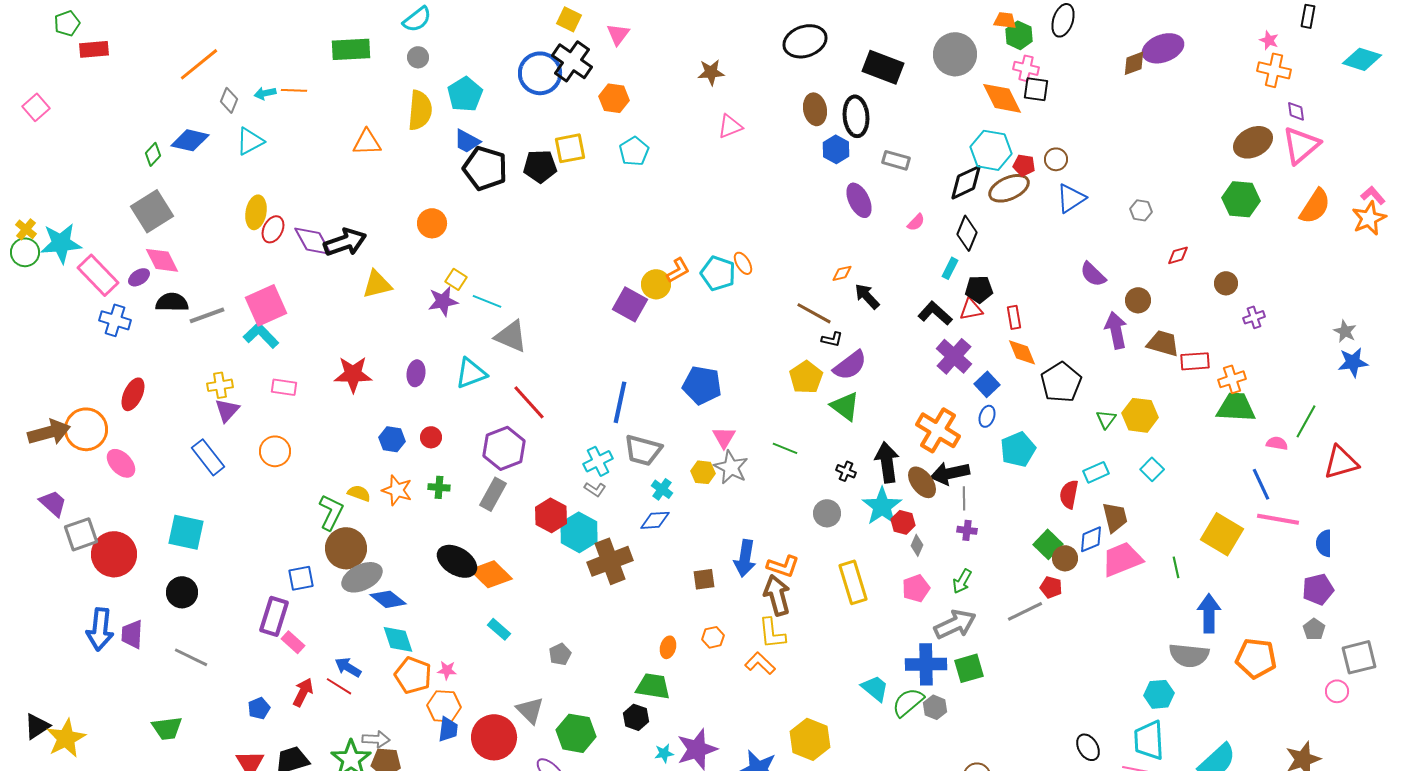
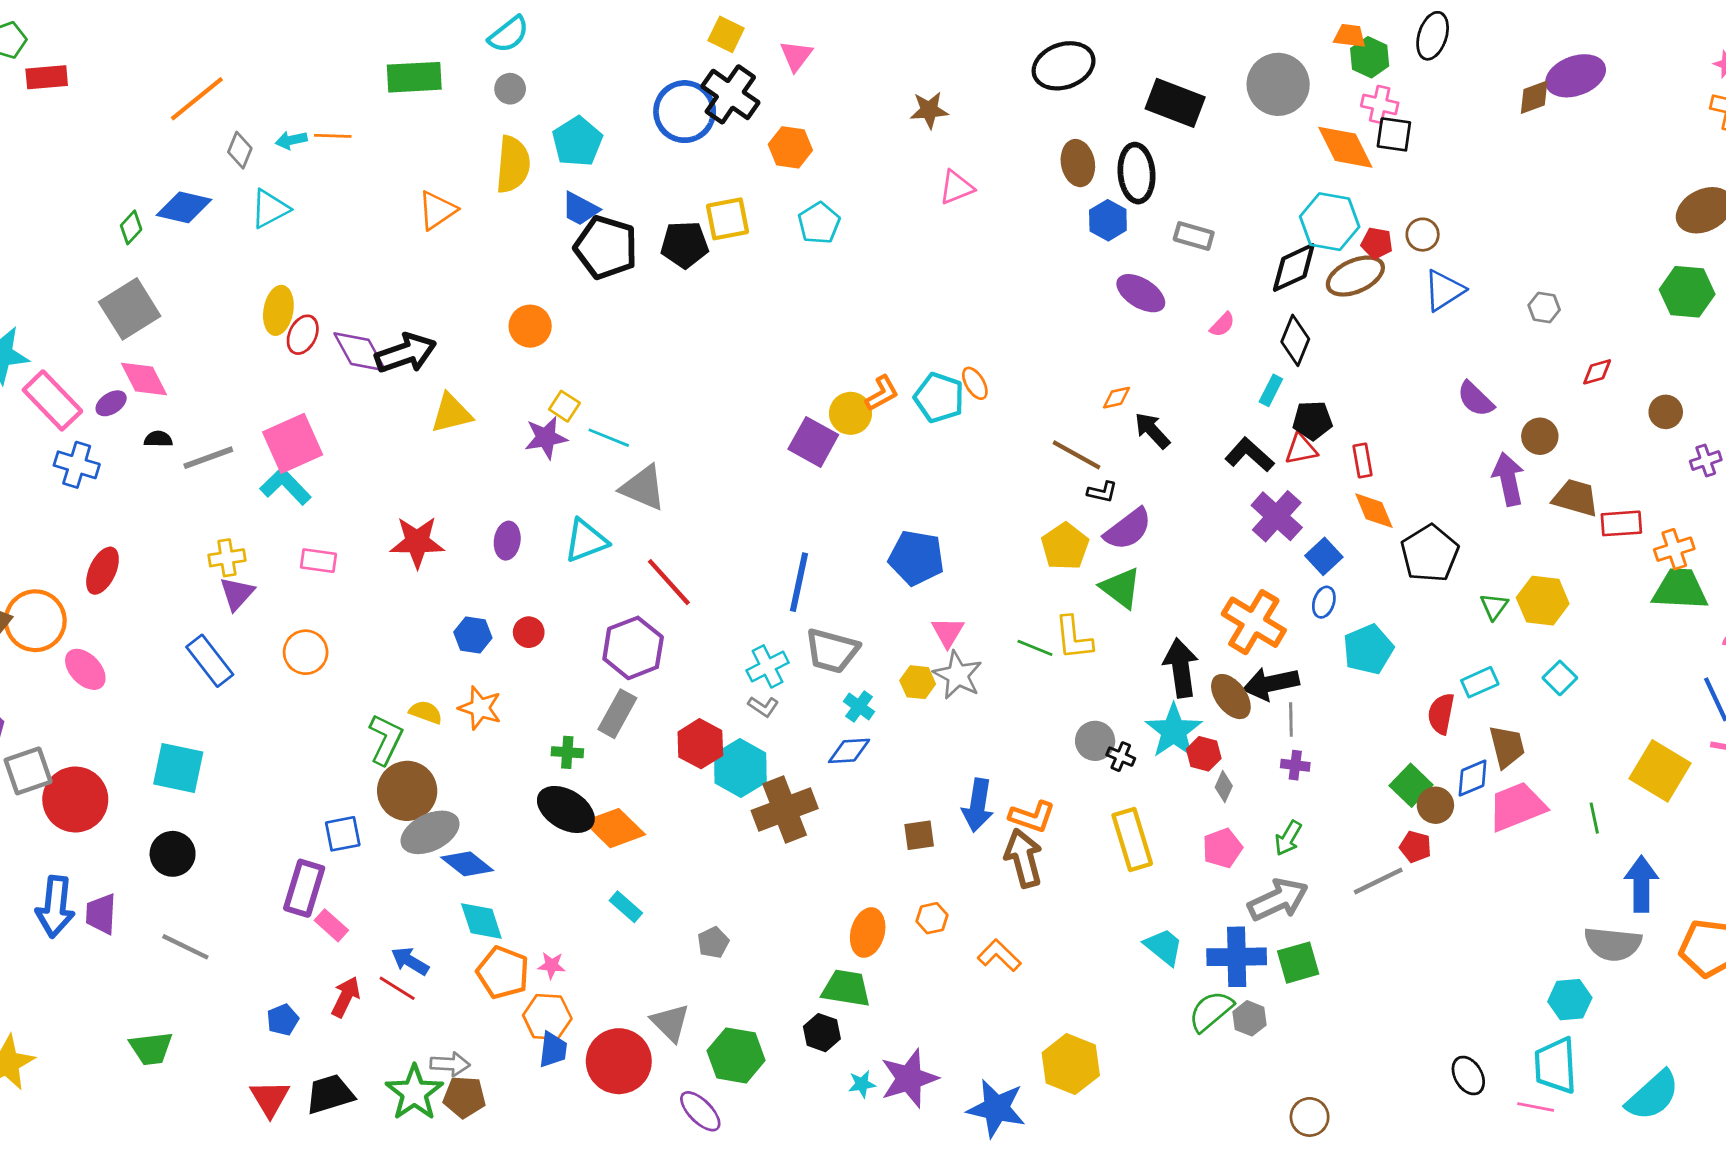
orange triangle: (367, 142) -> (437, 210), turned -32
purple ellipse: (859, 200) -> (1141, 293), turned -32
black semicircle: (172, 302) -> (158, 439), size x0.6
black cross: (846, 471) -> (1121, 757), moved
green cross: (439, 487) -> (567, 752), moved
yellow L-shape: (772, 633) -> (1074, 638), moved
orange ellipse: (668, 647) -> (868, 932), size x1.5
cyan trapezoid: (875, 688) -> (1164, 947), moved

